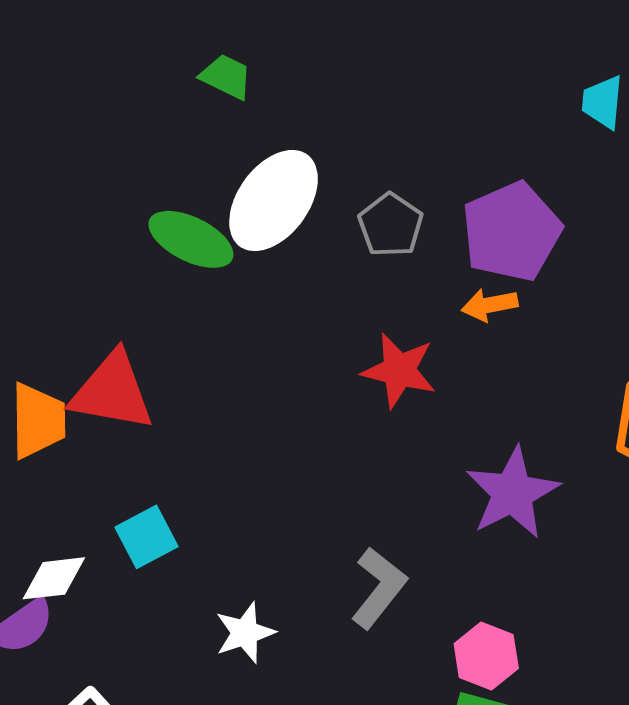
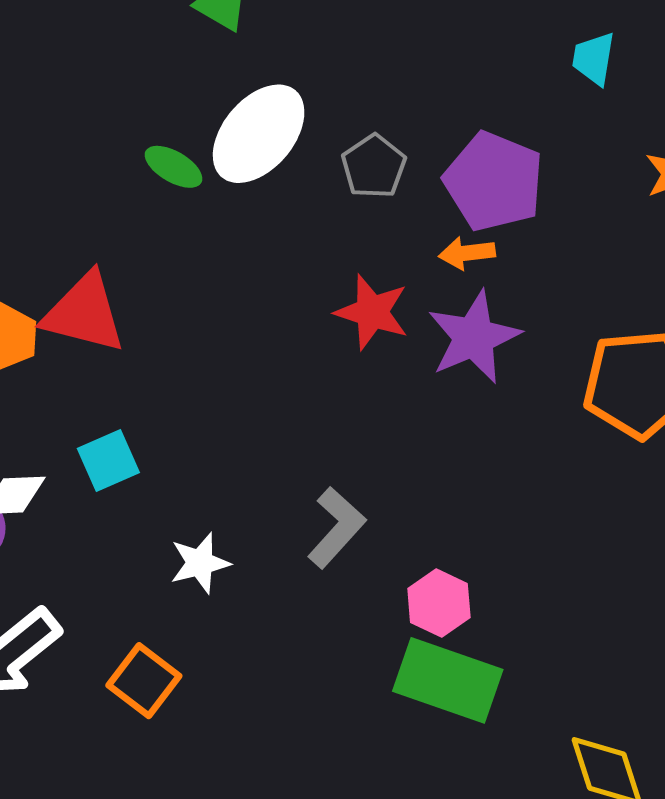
purple pentagon: (511, 232) -> (494, 181), turned -30
green ellipse: (191, 239) -> (174, 167), size x0.7
purple star: (512, 493) -> (474, 337), moved

